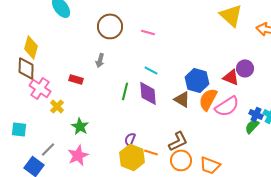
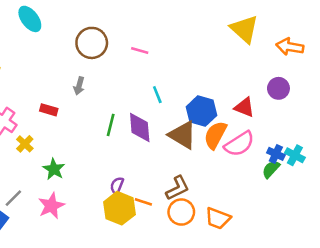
purple circle: (245, 68) -> (278, 88), moved
cyan line: (151, 70) -> (157, 95), moved, turned 40
brown triangle: (182, 99) -> (183, 135), size x1.4

